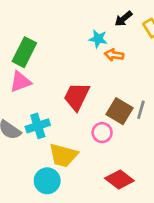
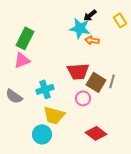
black arrow: (123, 19) -> (90, 15), moved
cyan star: (98, 39) -> (80, 28), size x1.5
red trapezoid: (77, 96) -> (78, 71), moved, turned -120
cyan cross: (38, 126) -> (45, 89), moved

